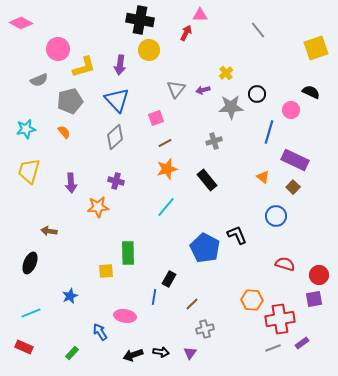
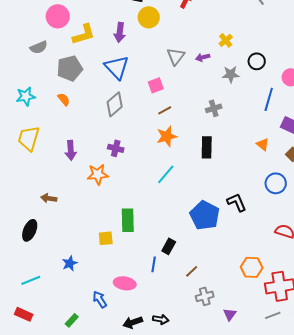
gray star: (231, 107) -> (231, 74), size x0.7
black rectangle: (207, 180) -> (207, 147), turned 40
purple triangle: (190, 353) -> (230, 314), moved

